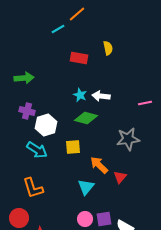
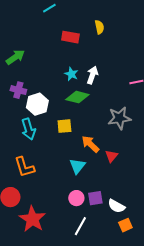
green arrow: (24, 78) -> (15, 57), turned -30
white arrow: (101, 96) -> (92, 75), turned 102
cyan arrow: (37, 150) -> (28, 129), turned 40

